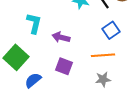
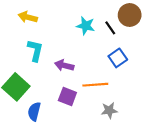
orange line: (103, 55) -> (95, 85), moved
blue semicircle: (33, 80) -> (34, 111), turned -36

